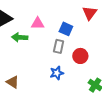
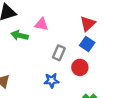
red triangle: (90, 13) -> (88, 24), moved
blue square: (66, 29) -> (87, 44), moved

